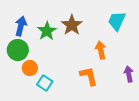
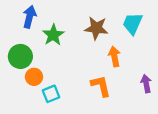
brown star: (72, 25) -> (96, 28), moved, turned -30
blue arrow: (21, 26) -> (29, 17), moved
cyan square: (45, 83) -> (51, 94), turned 35

